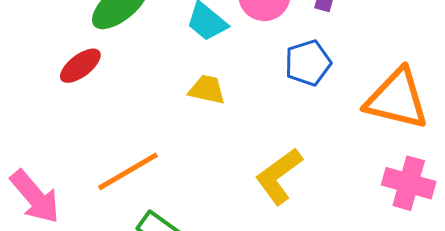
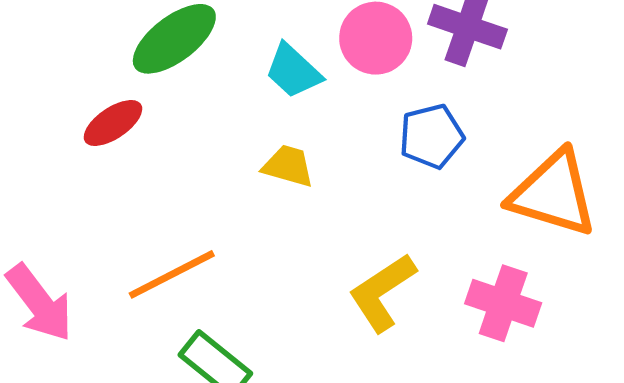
pink cross: (409, 183) -> (503, 303), moved

